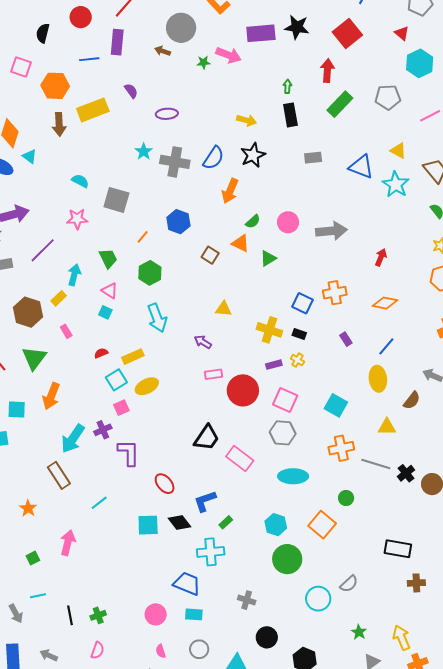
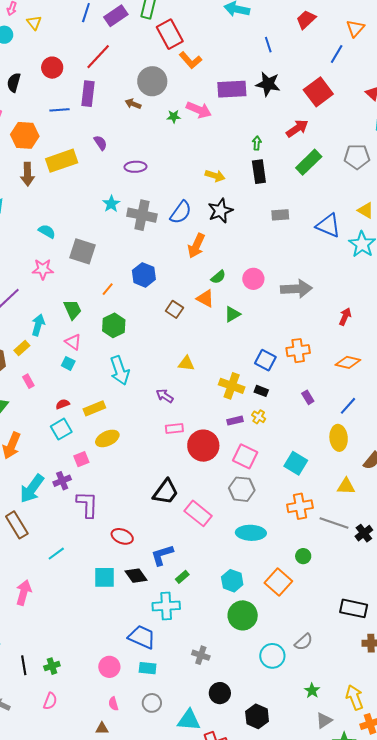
red arrow: (327, 71) -> (297, 128), turned 50
cyan square: (116, 380) -> (61, 429), moved
red ellipse: (165, 484) -> (122, 536), turned -30

